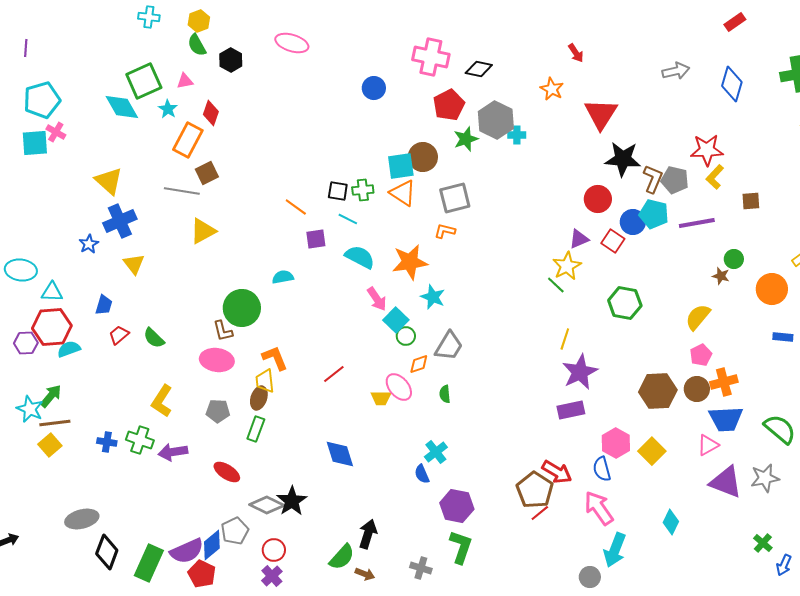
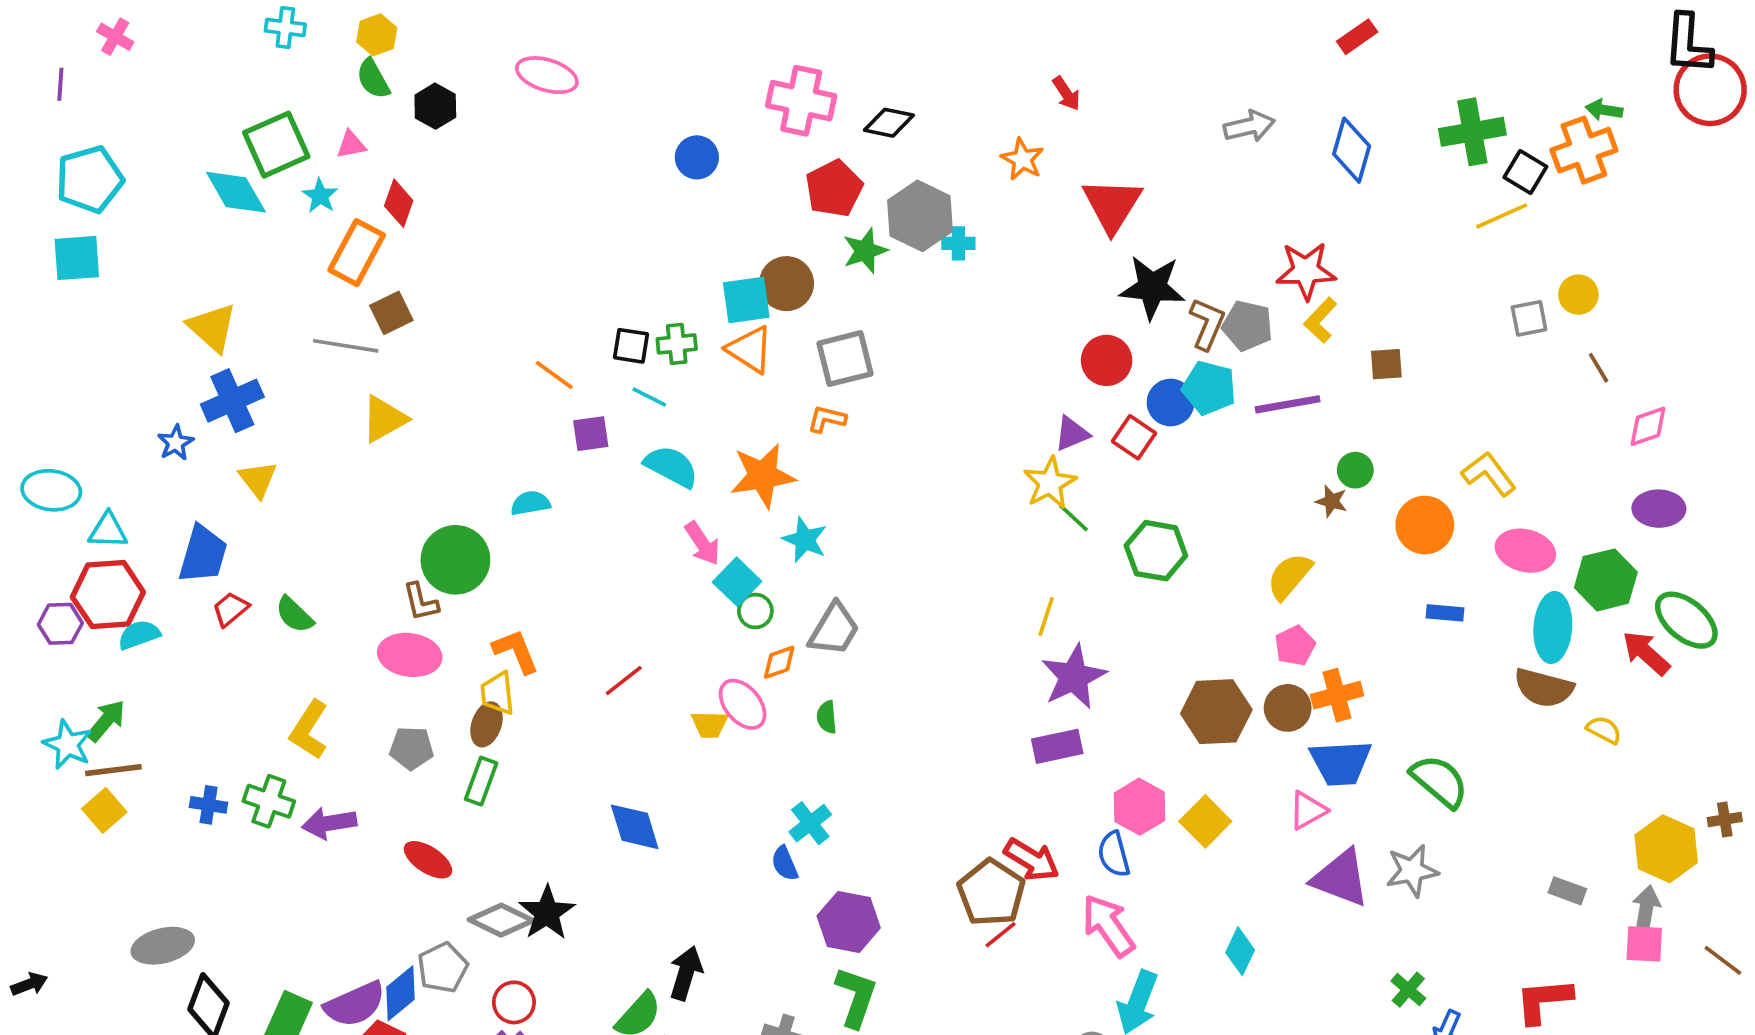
pink cross: (56, 132) -> (115, 37), moved
green line: (556, 285) -> (1074, 518), moved
blue trapezoid: (104, 305) -> (203, 554), size x1.6

